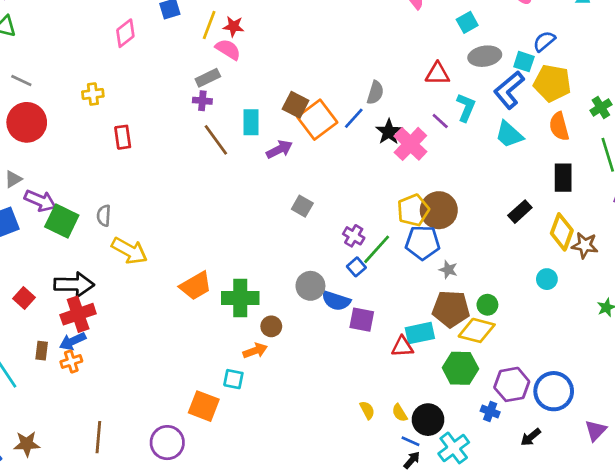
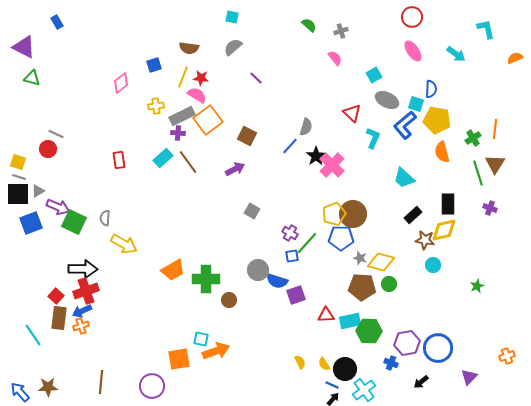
blue semicircle: (544, 41) -> (431, 89), turned 132
gray ellipse: (485, 56) -> (387, 100), turned 35
red triangle: (437, 74) -> (352, 113), turned 42
gray rectangle: (208, 78) -> (182, 116), size x1.4
gray line: (21, 80) -> (56, 134), moved
yellow cross: (93, 94) -> (156, 106), moved
orange square: (317, 120) -> (208, 120), moved
purple line: (440, 121) -> (256, 78), moved
red circle: (27, 122) -> (48, 149), size x0.6
cyan rectangle: (251, 122) -> (163, 158), moved, turned 48
cyan trapezoid: (509, 135) -> (404, 178), moved
black rectangle: (563, 178) -> (448, 204), moved
yellow diamond: (562, 232) -> (444, 230), turned 56
brown star: (585, 245) -> (425, 240), moved
blue square: (356, 267) -> (292, 256), turned 32
red square: (24, 298) -> (56, 296), moved
purple square: (362, 320) -> (296, 295), turned -30
yellow diamond: (477, 330) -> (381, 262), moved
cyan rectangle: (420, 333) -> (350, 321), moved
brown rectangle: (42, 351) -> (59, 318), size x1.6
orange arrow: (255, 351) -> (216, 351), moved, size x1.5
orange square: (204, 406) -> (179, 359), turned -30

